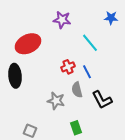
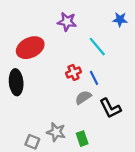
gray semicircle: (77, 90) -> (83, 97), turned 70
gray star: (56, 101) -> (56, 132), moved

